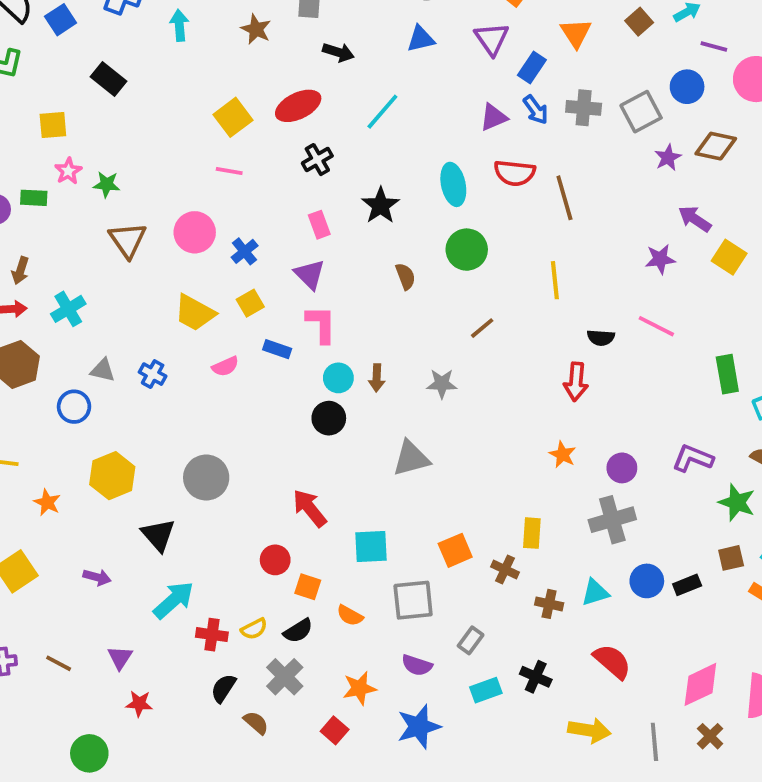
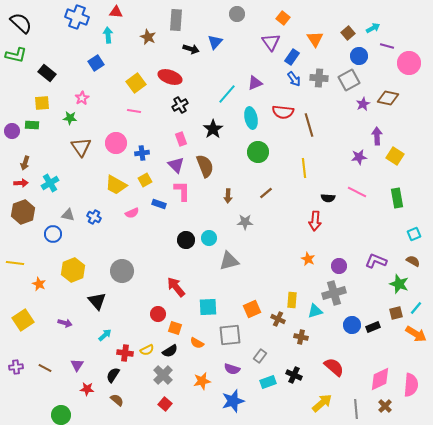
blue square: (61, 20) -> (96, 63), moved
blue triangle: (421, 39) -> (215, 42), moved, turned -35
black rectangle: (108, 79) -> (47, 73), moved
blue circle: (687, 87) -> (359, 56), moved
red ellipse: (298, 106) -> (170, 77), turned 45
cyan line: (382, 112) -> (227, 94), moved
purple triangle: (494, 117) -> (255, 83), moved
yellow square: (53, 125) -> (42, 103), moved
pink star: (68, 171) -> (82, 98), moved
purple arrow: (695, 219) -> (377, 136), turned 54
blue cross: (245, 251) -> (142, 153), turned 32
brown semicircle: (405, 276) -> (205, 166), moved, size x1.6
green rectangle: (727, 374) -> (397, 198), moved
cyan circle: (338, 378) -> (209, 238), moved
brown arrow: (377, 378) -> (228, 196), moved
cyan triangle: (595, 592) -> (315, 311), moved
cyan arrow: (174, 600) -> (105, 335), size x0.6
black semicircle: (223, 688) -> (113, 375), moved
brown semicircle: (256, 723) -> (117, 400), moved
red square: (335, 730) -> (165, 404), moved
yellow arrow: (589, 730) -> (322, 403), turned -50

